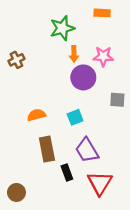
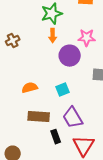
orange arrow: (74, 54) -> (53, 36), moved
brown rectangle: (47, 149) -> (39, 117), turned -75

